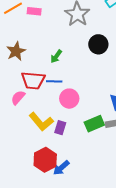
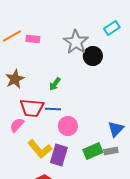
black circle: (98, 44) -> (93, 56), moved
purple rectangle: (60, 128) -> (59, 155), size x1.5

